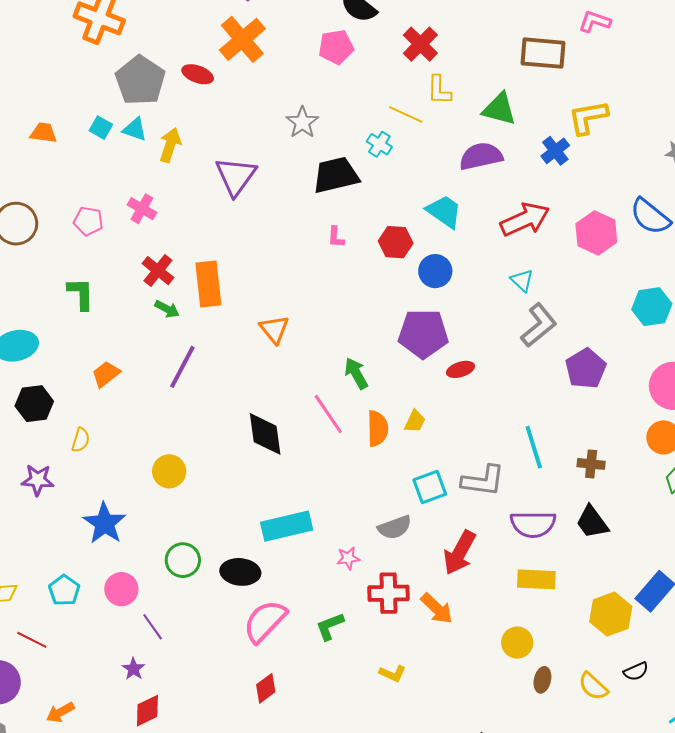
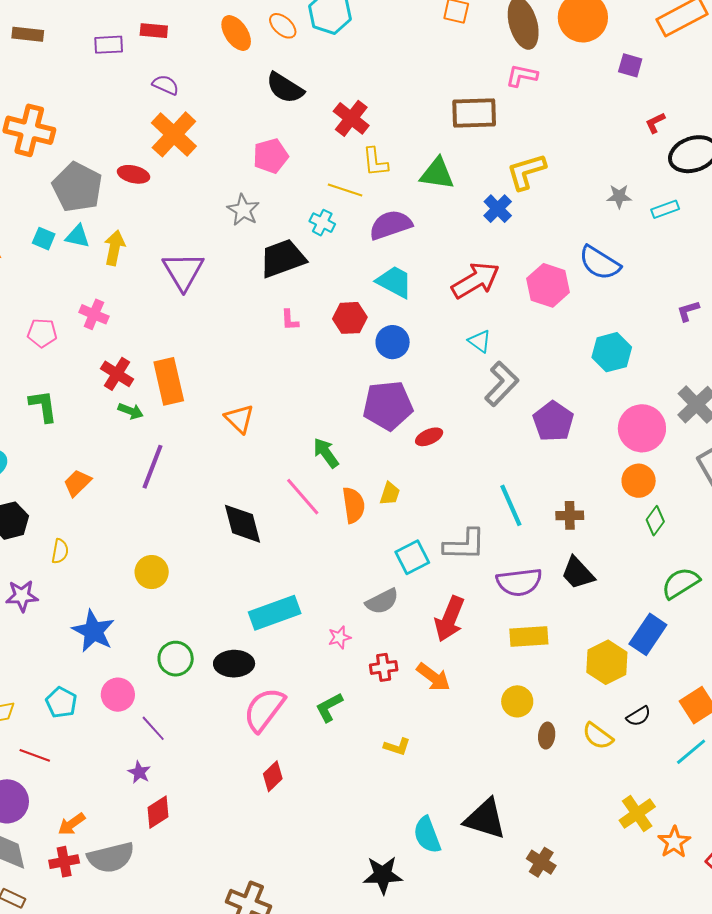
pink pentagon: (336, 47) -> (271, 156), moved
purple semicircle: (481, 156) -> (391, 225), moved
red cross: (388, 593) -> (384, 667), size x0.7

